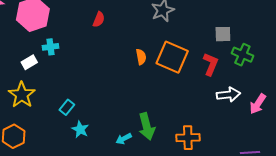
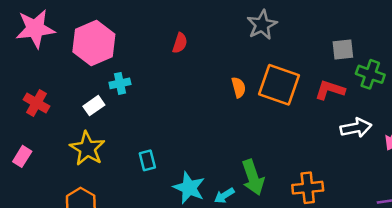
red L-shape: (211, 64) -> (330, 90), turned -90
cyan rectangle: (67, 107) -> (147, 160), turned -49
cyan star: (80, 129) -> (189, 188), moved, size x1.4

